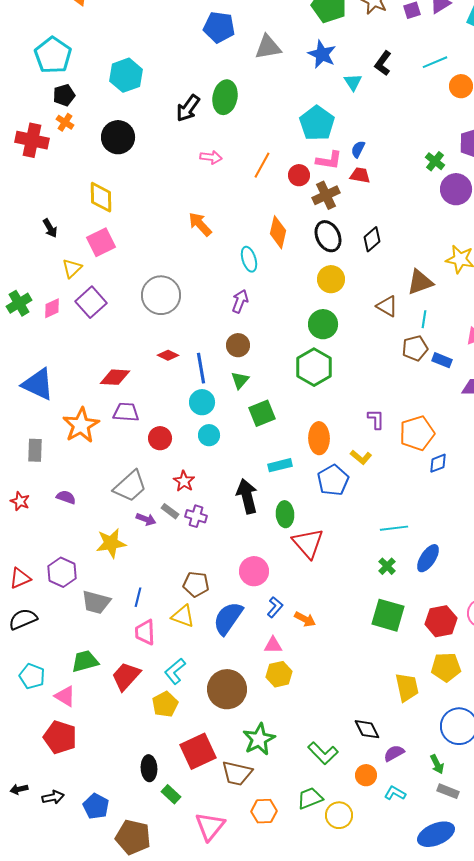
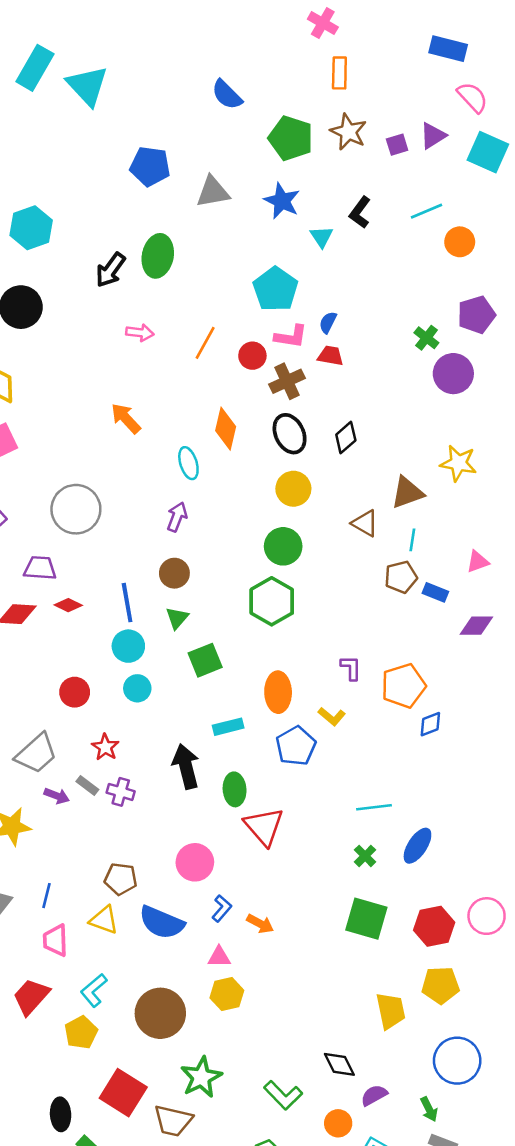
red diamond: (168, 355) -> (68, 605), moved
purple trapezoid: (126, 412) -> (40, 568), moved
blue semicircle: (228, 618) -> (162, 922), turned -102
red square: (198, 751) -> (123, 1093), turned -33

